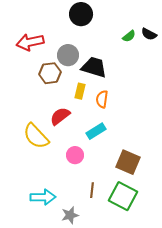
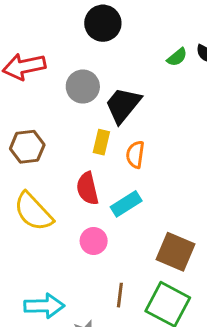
black trapezoid: (94, 67) -> (123, 105), turned -68
brown hexagon: (50, 73) -> (27, 147), moved
red semicircle: (60, 116) -> (87, 188), moved, turned -65

